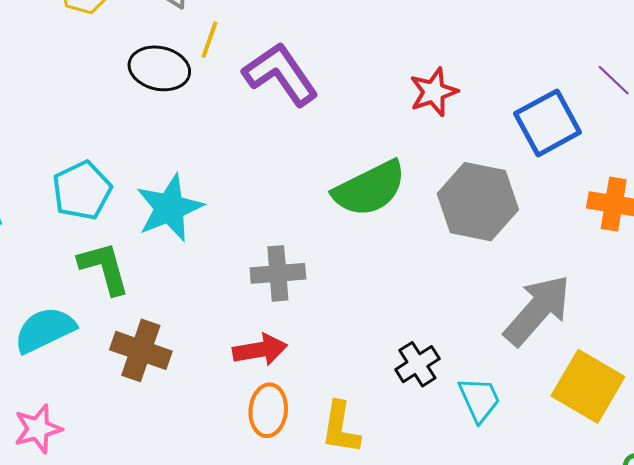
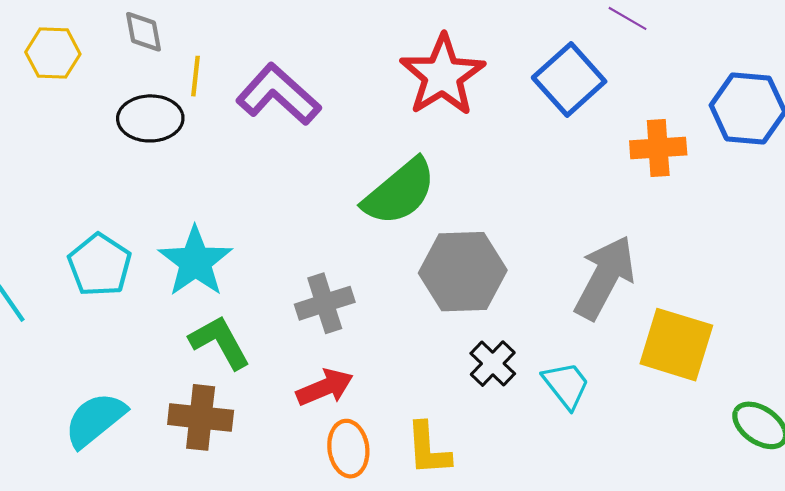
red star: (434, 92) -> (442, 75), size x1.6
gray hexagon: (478, 202) -> (463, 272), moved
green L-shape: (104, 268) -> (220, 342), moved

